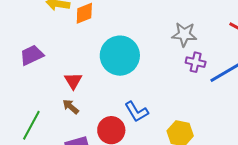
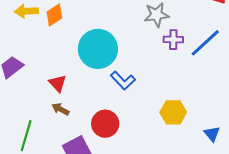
blue L-shape: (136, 112) -> (123, 81), moved

